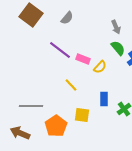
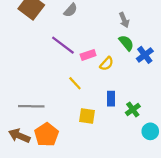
pink rectangle: (83, 59) -> (88, 55), turned -40
orange pentagon: (56, 126) -> (47, 135), moved

